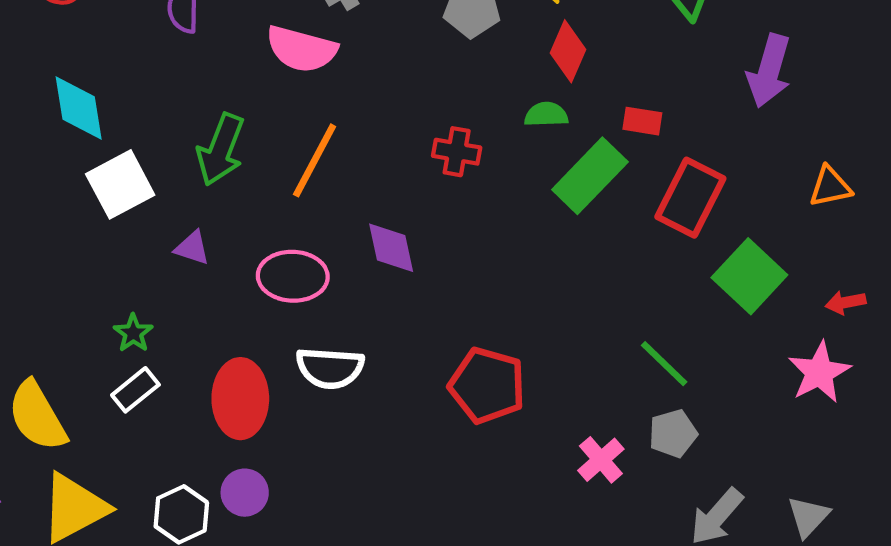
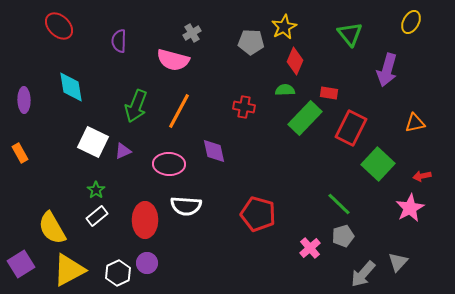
white square: (120, 184) -> (93, 142), moved, turned -36
purple triangle: (192, 248) -> (123, 151), turned -42
gray triangle: (808, 517) -> (398, 262), moved

